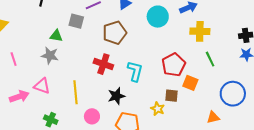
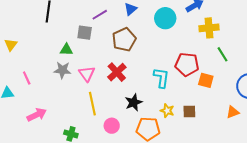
red cross: (103, 64) -> (117, 72), turned 36
red pentagon: (174, 65) -> (187, 64), turned -30
cyan L-shape: (135, 71) -> (161, 78), moved
pink triangle: (42, 86) -> (87, 74), moved, turned 42
brown square: (172, 96) -> (189, 111), moved
yellow star: (158, 109) -> (167, 111), moved

